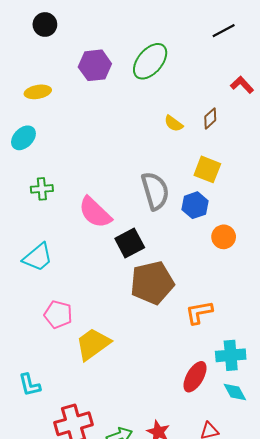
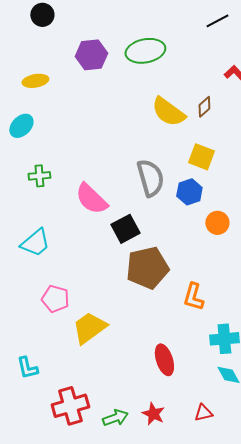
green ellipse: (150, 61) -> (145, 51), turned 39
yellow semicircle: (174, 124) -> (168, 112), size x1.8
orange L-shape: (199, 312) -> (193, 297), turned -64
red ellipse: (195, 377) -> (164, 360), moved, turned -48

